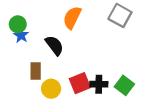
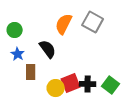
gray square: (120, 15) -> (93, 22), moved
blue star: (21, 35) -> (18, 54), moved
yellow circle: (51, 89) -> (56, 88), moved

